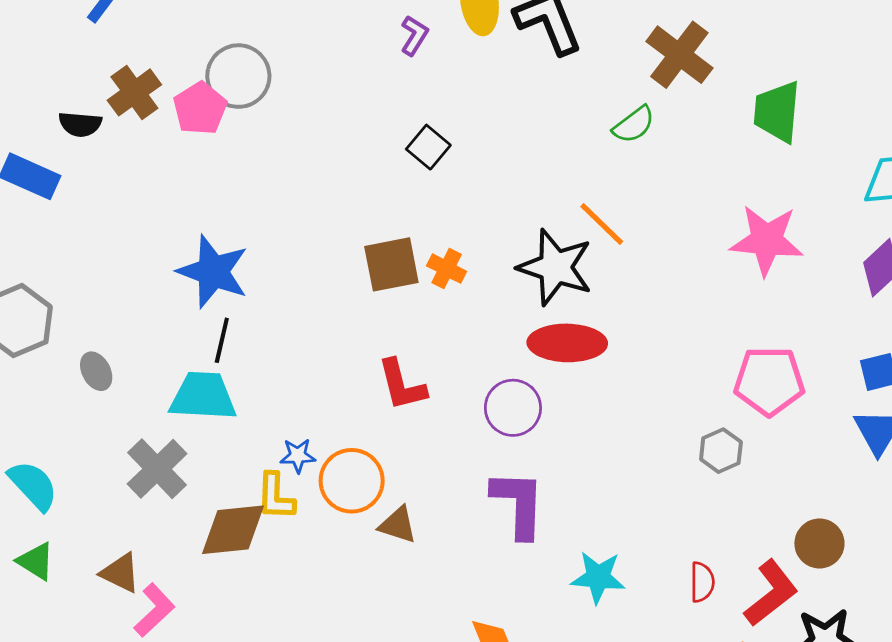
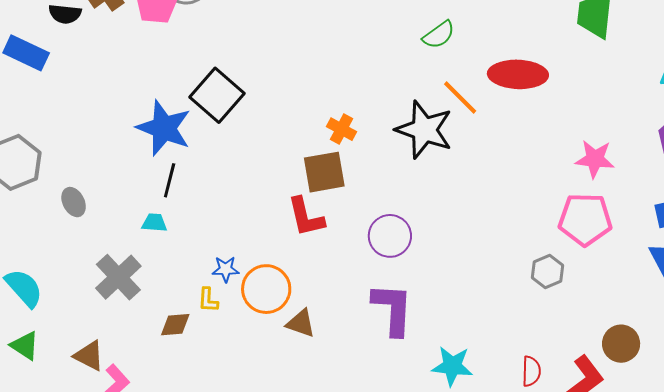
green semicircle: (634, 125) -> (439, 35), moved
black square: (428, 147) -> (217, 95), moved, size x1.6
pink star: (767, 240) -> (595, 159), moved, size x0.7
brown square: (391, 264) -> (324, 172), moved
red ellipse: (567, 343) -> (518, 74), moved
cyan trapezoid: (203, 396) -> (154, 223), size x0.5
yellow L-shape: (275, 497) -> (208, 300), size x0.7
brown diamond: (233, 530) -> (175, 325), size x0.6

